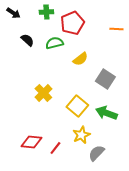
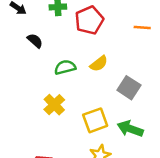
green semicircle: (54, 43) -> (65, 67), moved
yellow square: (77, 106) -> (95, 120), turned 30

